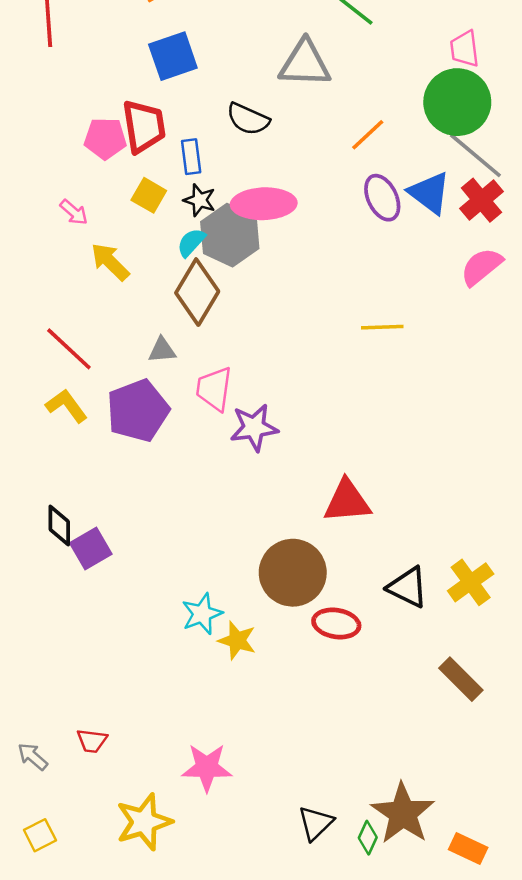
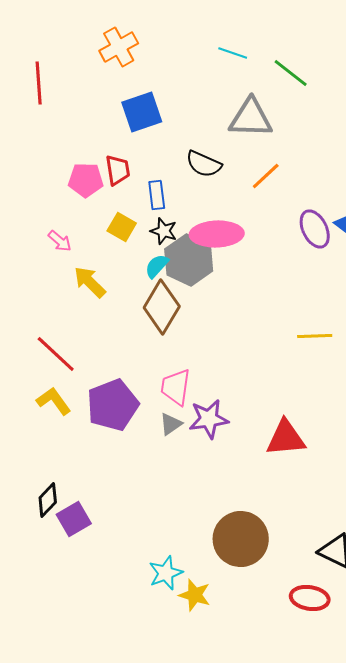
red trapezoid: (144, 126) -> (118, 170), size x0.7
orange line: (368, 135) -> (266, 176), moved
gray triangle: (162, 350) -> (171, 424), moved, turned -30
red triangle: (347, 501) -> (286, 438), moved
black diamond: (59, 526) -> (48, 500), turned 44
red ellipse: (336, 623) -> (310, 598), moved

